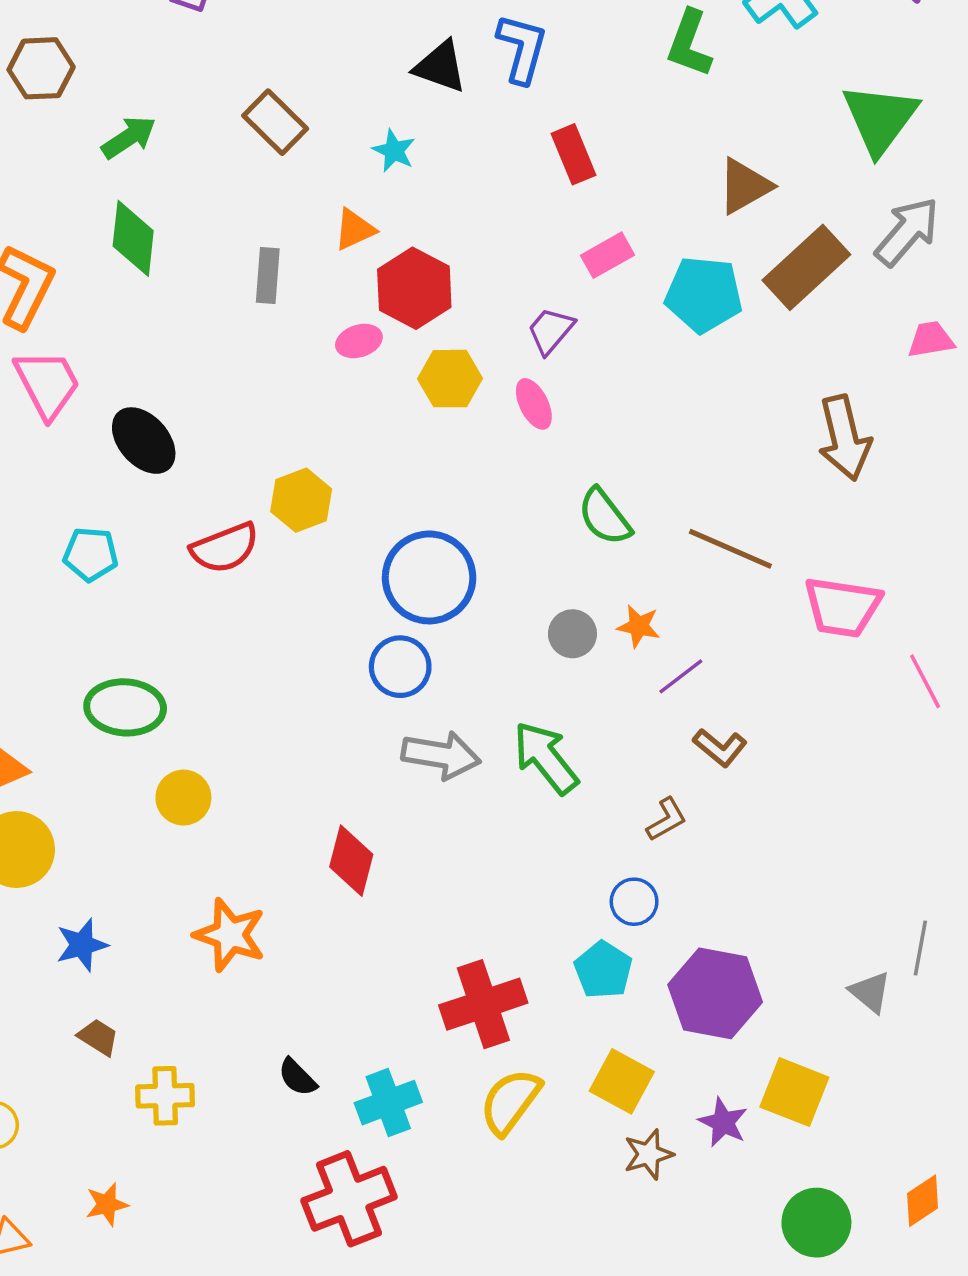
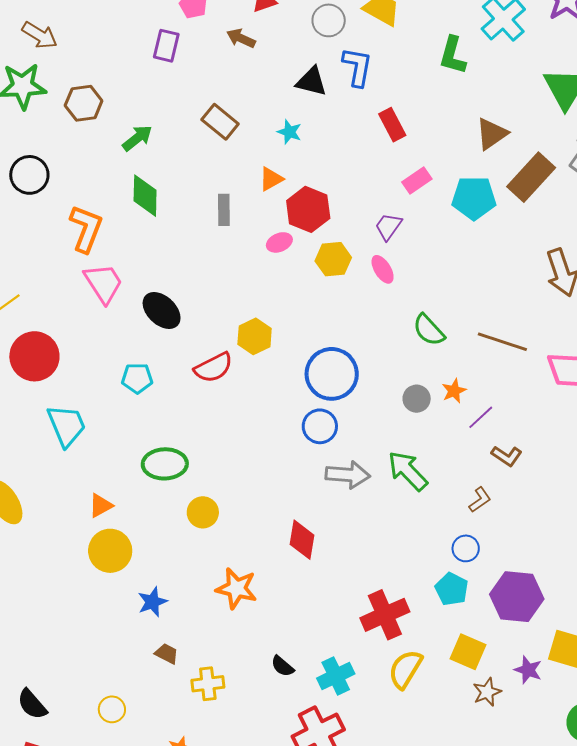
orange star: (639, 626) -> (454, 391), turned -30

